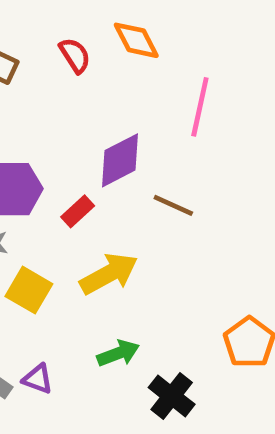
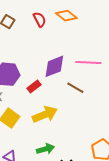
orange diamond: (136, 40) -> (66, 16), turned -30
pink line: (200, 107) -> (88, 63), moved, turned 75

